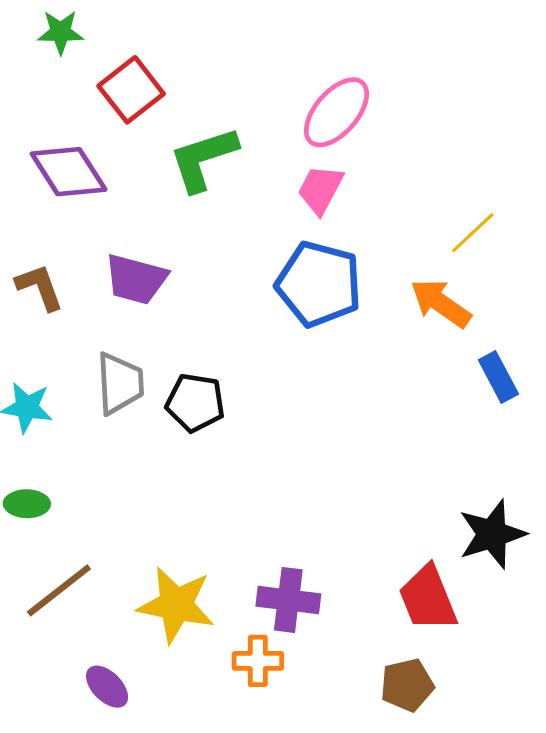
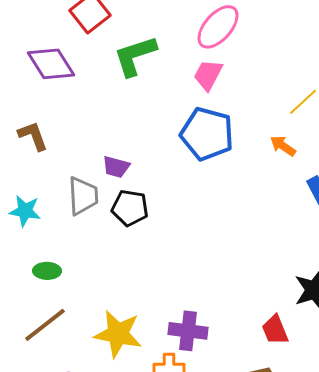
purple trapezoid: (136, 279) -> (116, 167), moved, size x0.7
orange arrow: (441, 303) -> (283, 146), size x0.7
green ellipse: (27, 504) -> (47, 271), moved
red trapezoid: (428, 598) -> (275, 330), size x0.7

